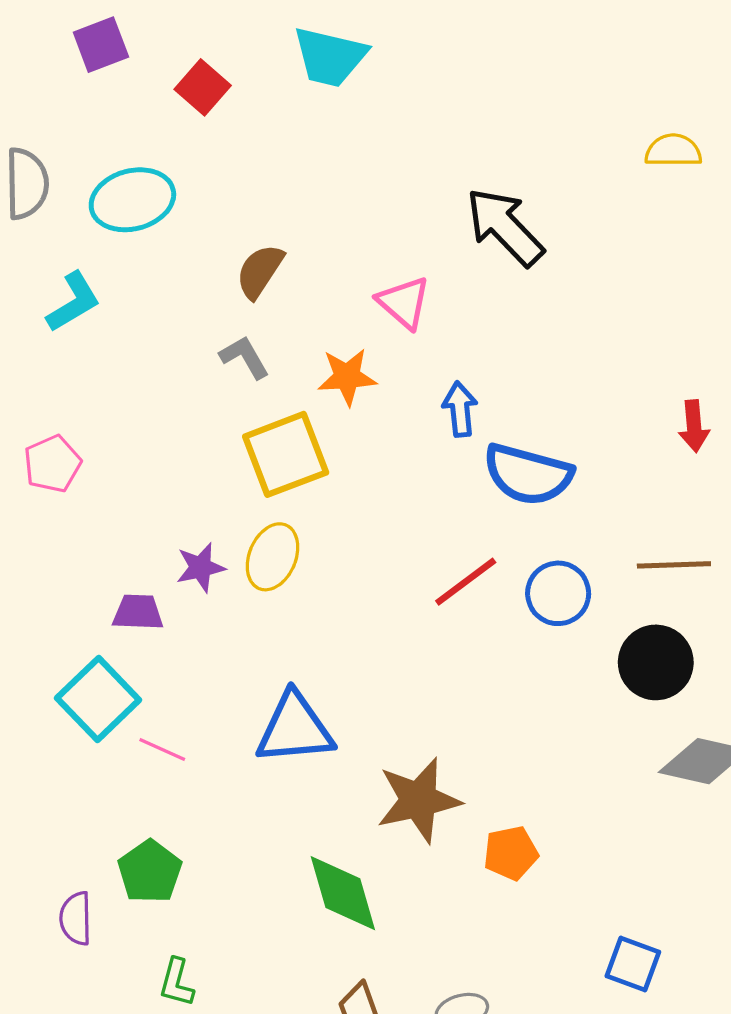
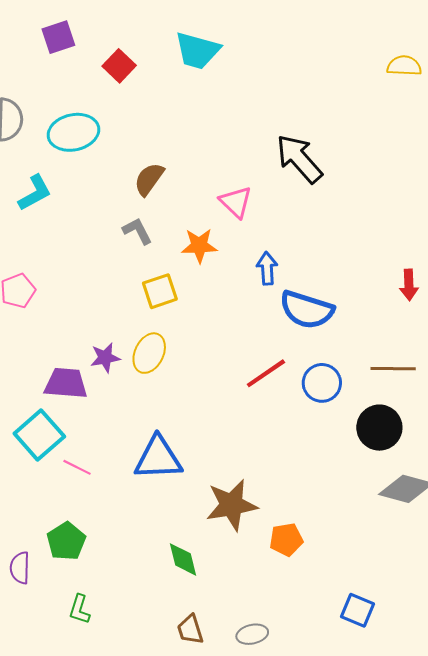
yellow semicircle: (673, 151) -> (404, 66), moved
yellow square: (286, 454) -> (160, 291), size x0.7
purple trapezoid: (138, 612) -> (66, 383), size x1.4
green diamond: (343, 893) -> (183, 559), size x0.7

